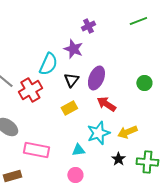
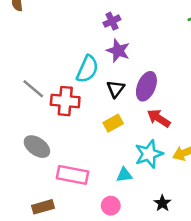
purple cross: (88, 26) -> (112, 21), moved
red cross: (30, 90) -> (65, 101), turned 35
black star: (118, 159) -> (162, 203), moved
pink circle: (75, 175) -> (111, 206), moved

